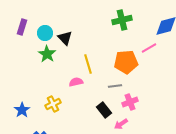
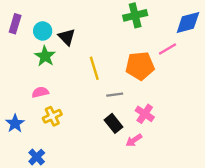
pink semicircle: (76, 82) -> (40, 92), moved
gray line: (115, 86) -> (115, 95), moved
pink cross: (130, 102) -> (145, 114), turned -35

